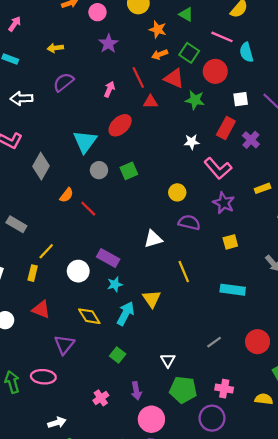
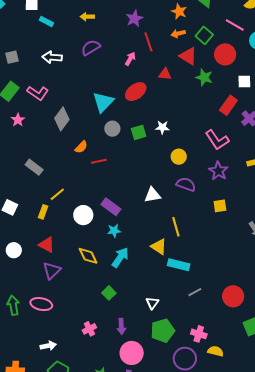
red line: (138, 77) -> (148, 42), moved
white star: (192, 142) -> (162, 127), moved
red line: (88, 209) -> (99, 161), turned -63
cyan rectangle: (233, 290) -> (179, 265), moved
yellow triangle: (152, 299) -> (159, 247), moved, turned -30
purple triangle: (64, 345) -> (52, 271), moved
green pentagon: (183, 390) -> (163, 331), turned -30
yellow semicircle: (264, 399) -> (216, 351), moved

